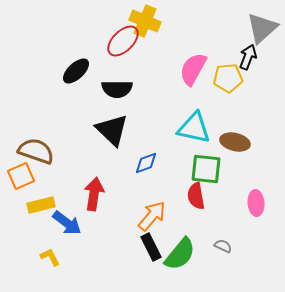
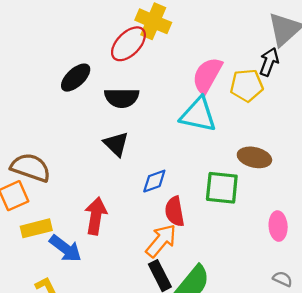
cyan triangle: (194, 128) -> (198, 115), moved
black triangle: (112, 130) -> (116, 144), size x0.7
red semicircle: (196, 196) -> (175, 211), moved
gray semicircle: (223, 246) -> (283, 279), moved

